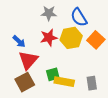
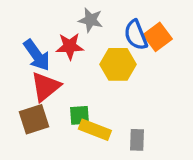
red star: (49, 38) -> (70, 46), moved
orange square: (96, 40) -> (158, 37), moved
blue arrow: (19, 41) -> (37, 55), size x1.5

